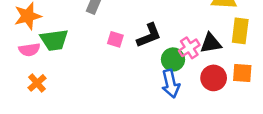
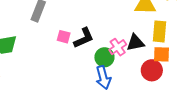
pink square: (115, 39) -> (64, 37), moved
orange square: (242, 73) -> (161, 54), moved
red circle: (214, 78) -> (152, 70), moved

